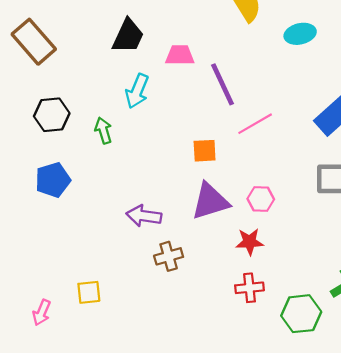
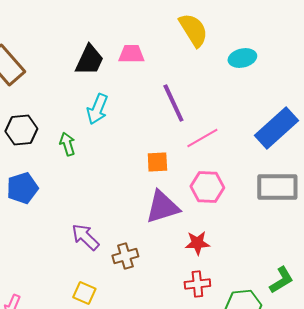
pink trapezoid: (180, 55) -> (131, 54), moved
pink hexagon: (261, 199) -> (207, 187), moved, size x1.4
purple arrow: (144, 216) -> (85, 237), moved, turned 36
yellow square: (89, 292) -> (84, 293), moved, turned 30

